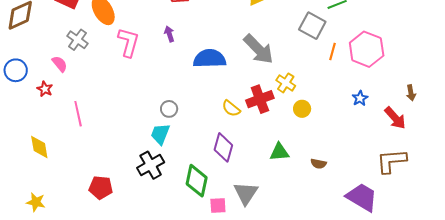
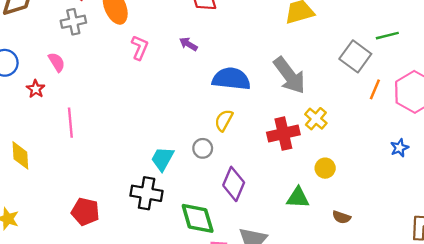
purple arrow: (169, 34) -> (188, 44), turned -49
gray cross: (77, 40) -> (73, 22), moved, turned 35
pink L-shape: (128, 42) -> (140, 48), size x0.7
yellow semicircle: (231, 108) -> (224, 120), moved, turned 72
gray circle: (169, 109) -> (203, 148), moved
yellow circle: (302, 109) -> (325, 168), moved
black cross: (151, 165) -> (147, 193), turned 32
green diamond: (197, 181) -> (198, 218), turned -36

